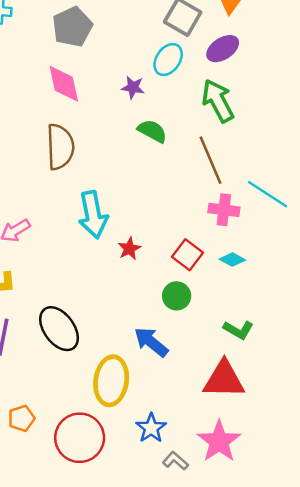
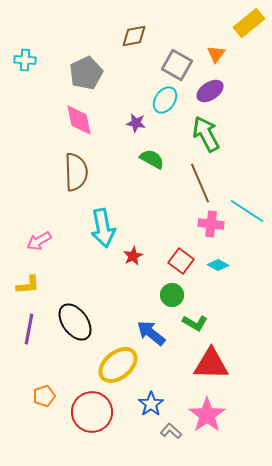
green L-shape: (238, 330) -> (195, 323), moved
yellow ellipse: (111, 381) -> (118, 365), turned 42

